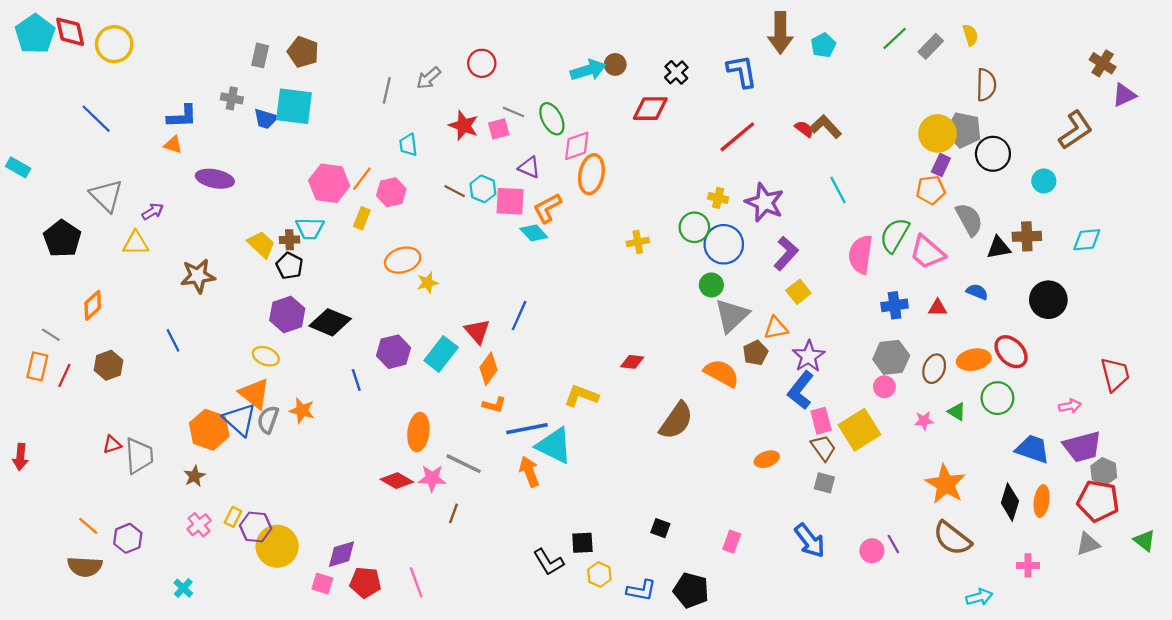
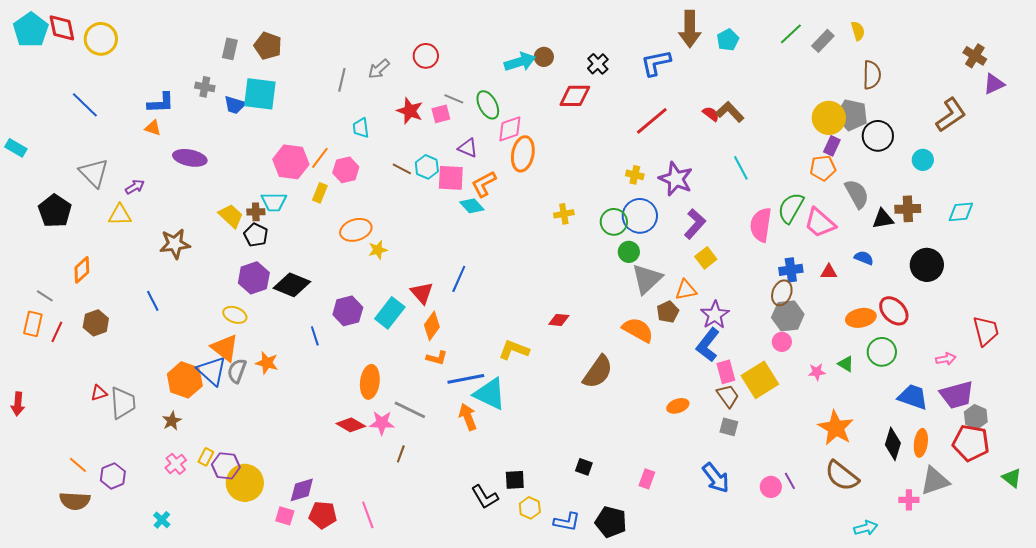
blue L-shape: (742, 71) -> (656, 63), turned -92
green circle: (694, 227) -> (614, 222), moved
brown ellipse: (934, 369) -> (782, 293), moved
gray triangle: (1088, 544) -> (935, 481), moved, size x1.4

